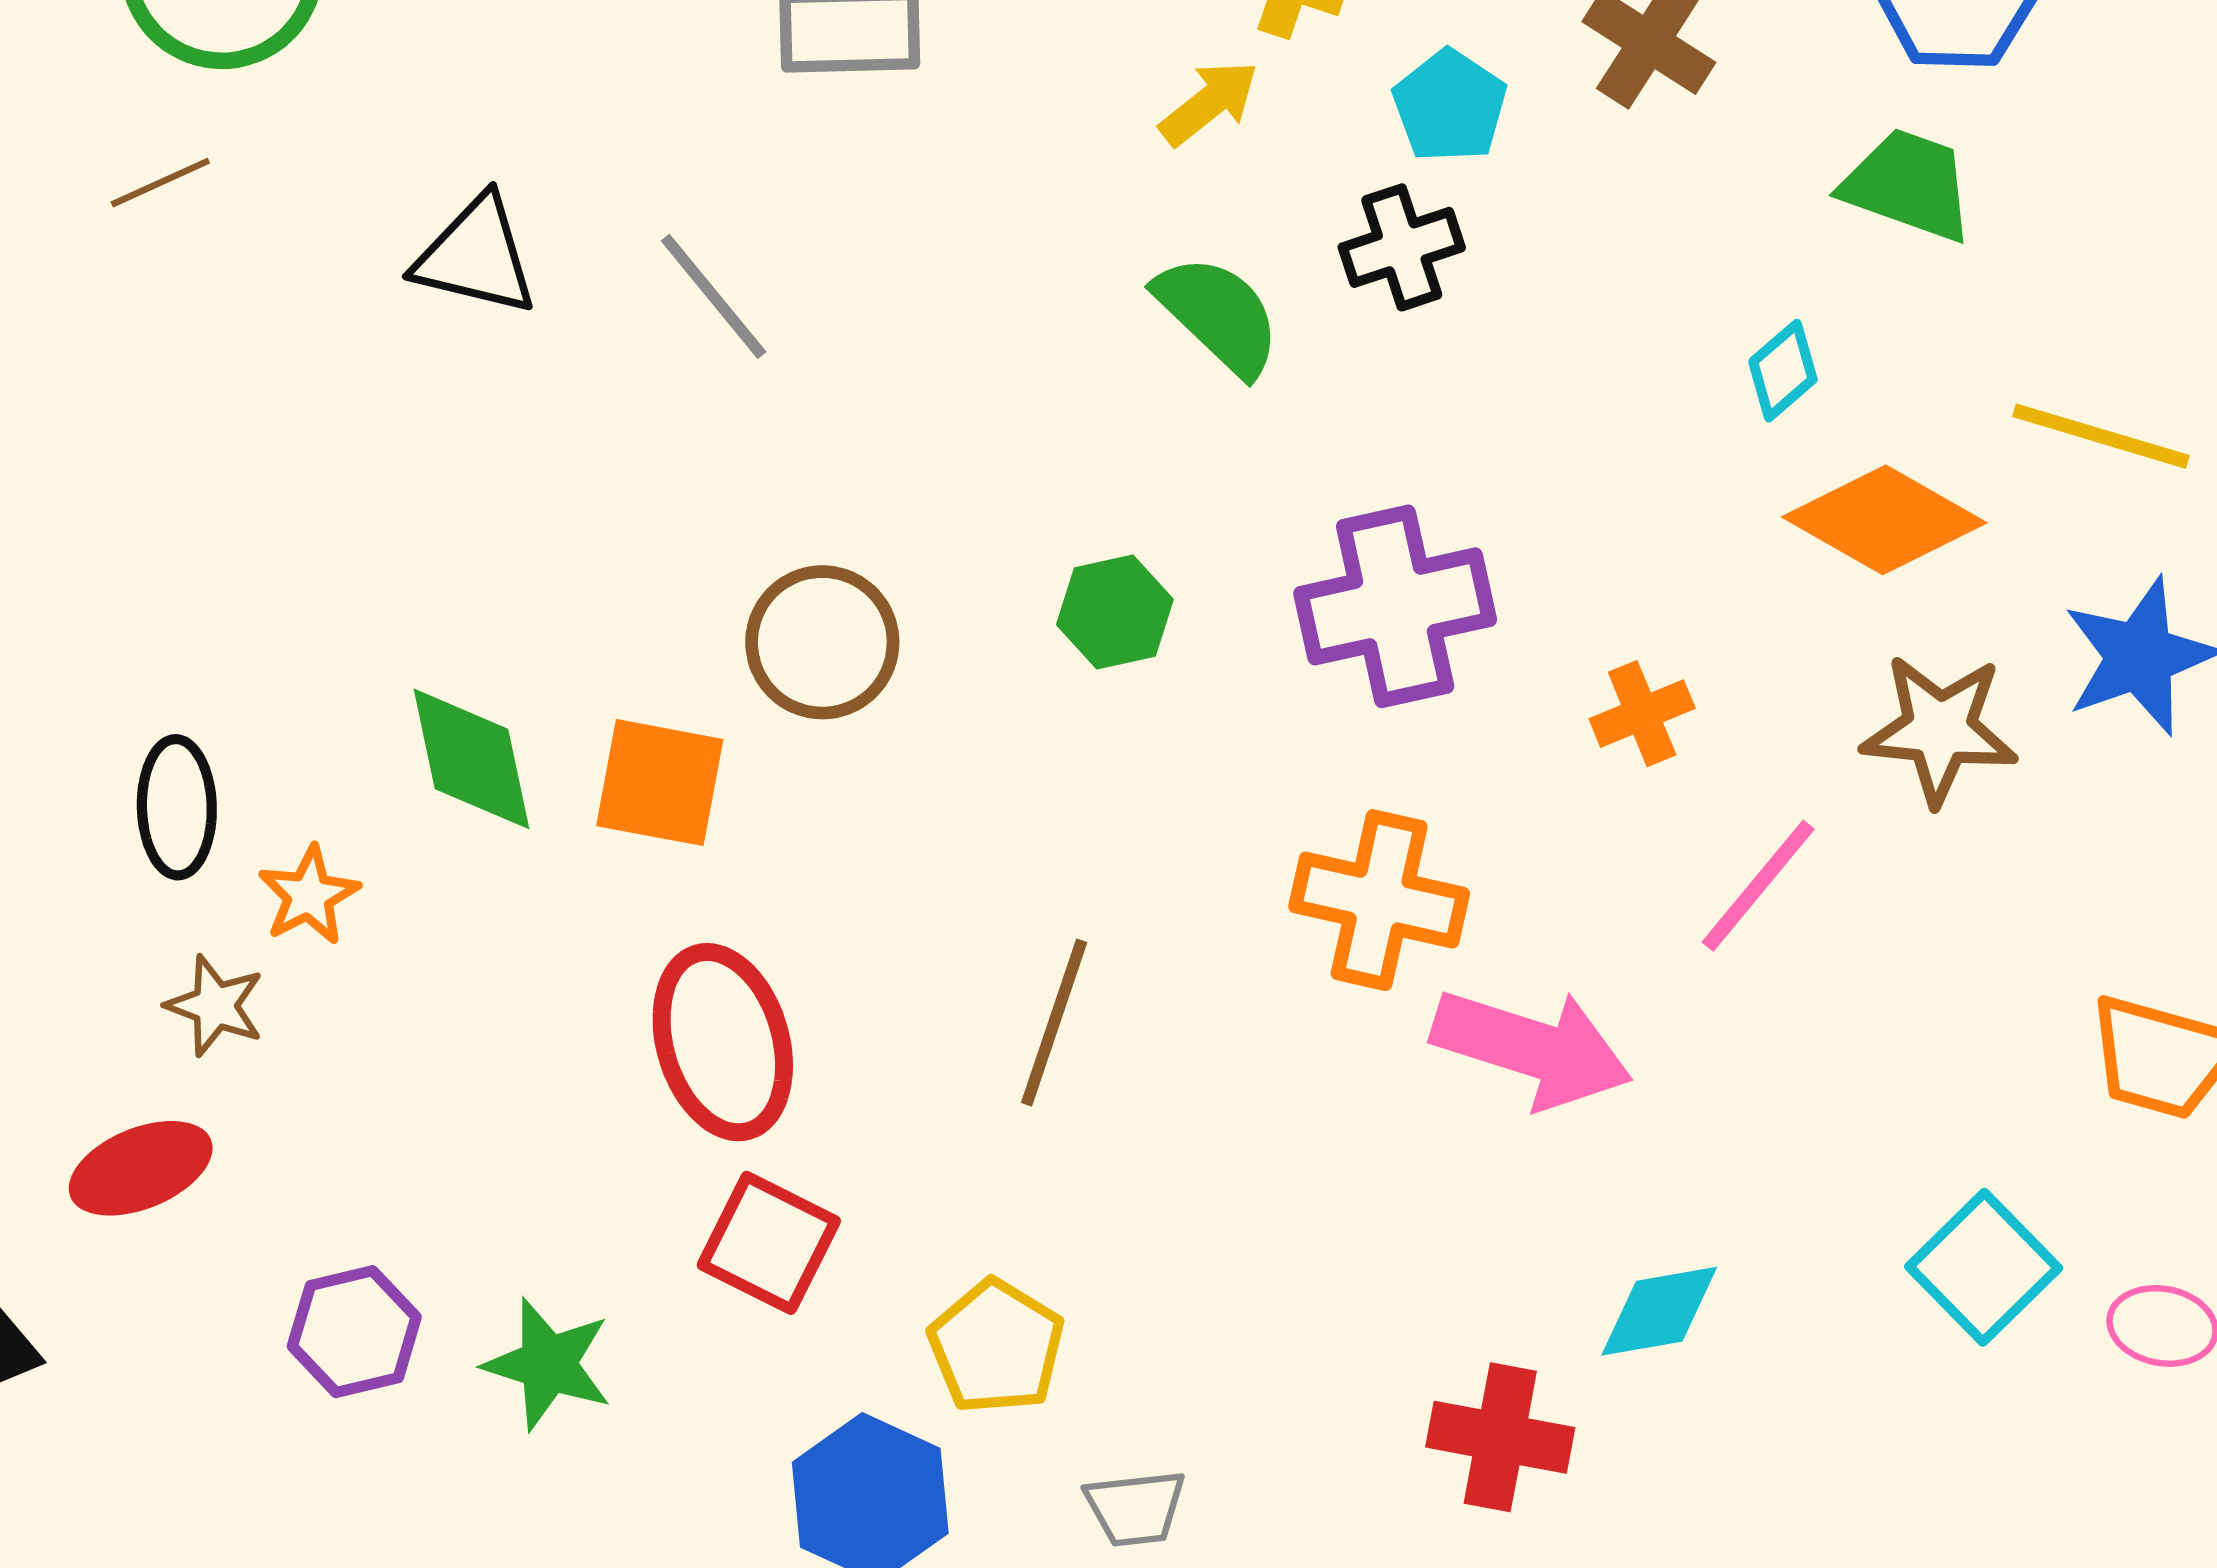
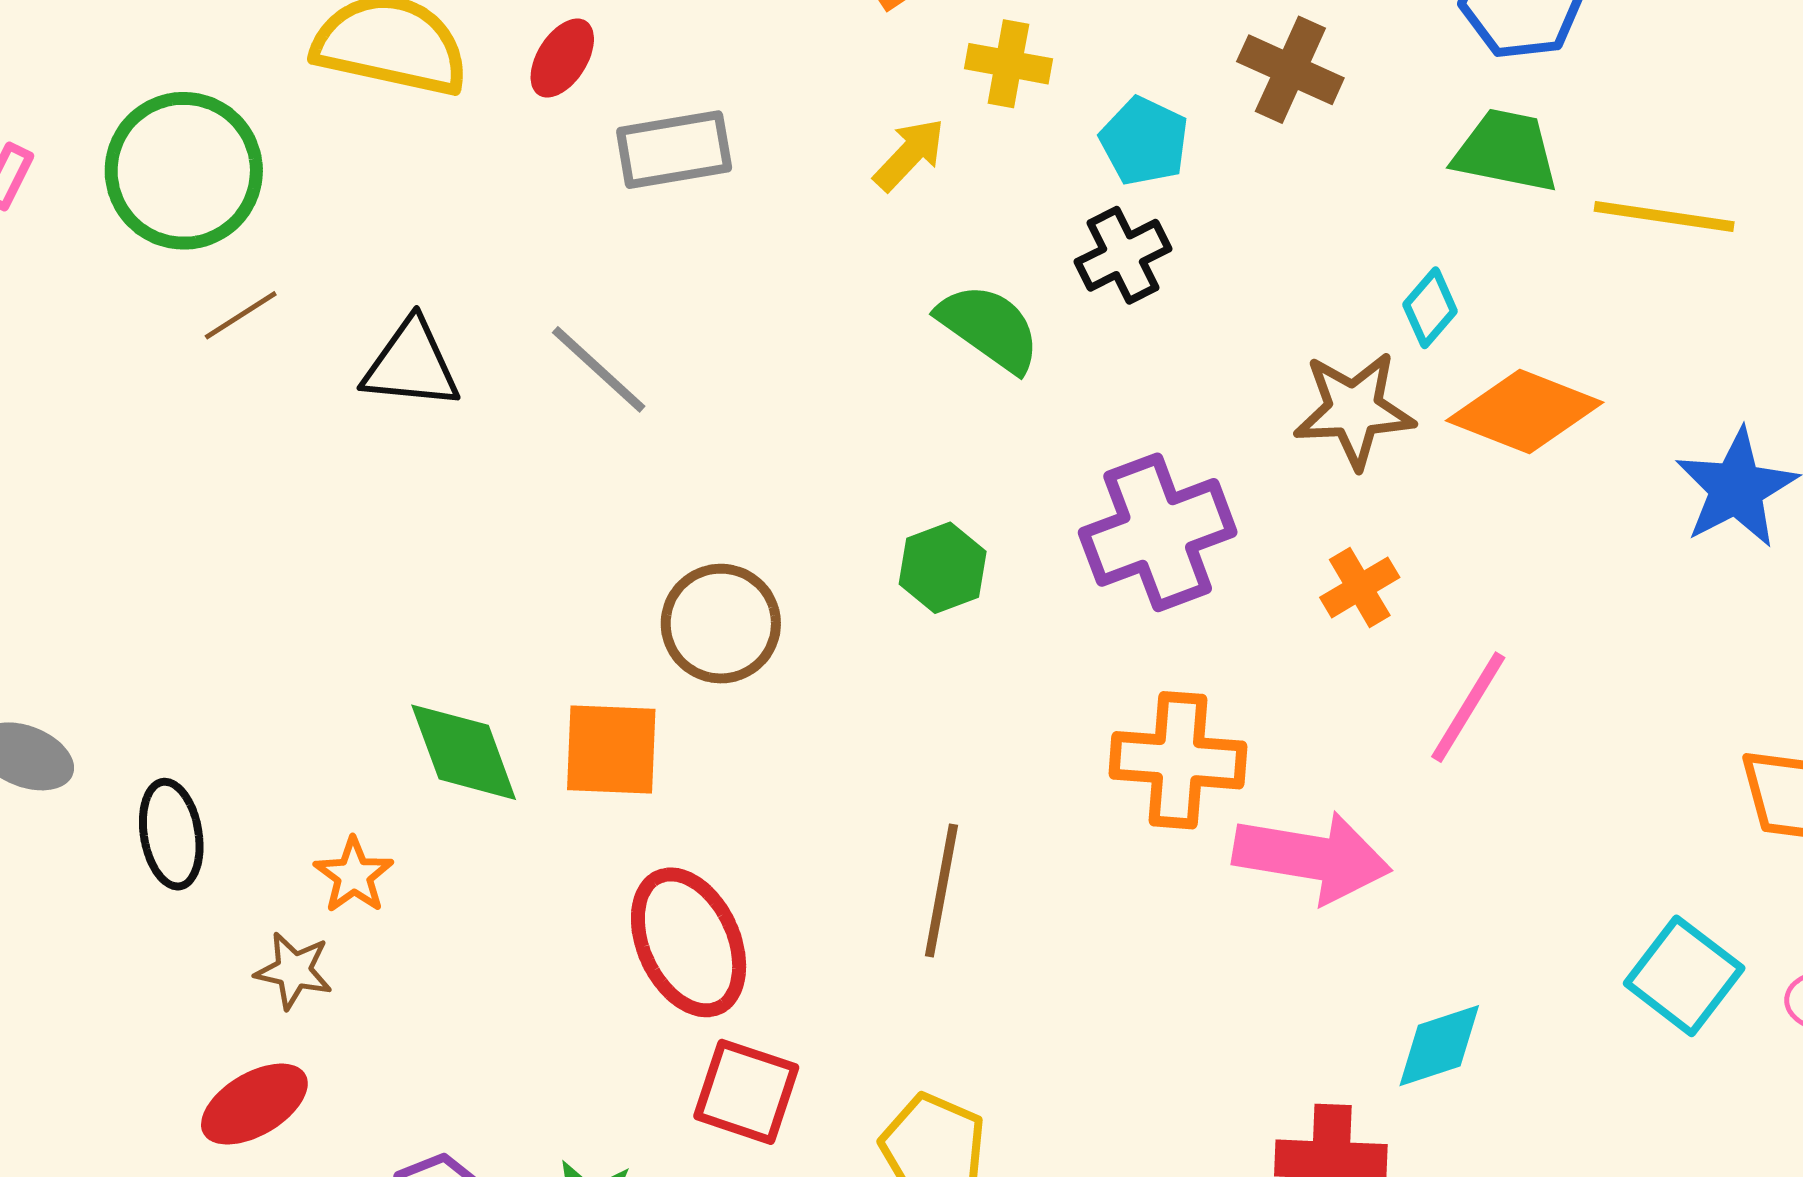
yellow arrow: (1209, 103) -> (909, 155), moved
brown line: (160, 183) -> (241, 315), moved
yellow line: (2101, 436) -> (1664, 217), moved
brown star: (1940, 729) -> (1354, 410), moved
black ellipse: (177, 807) -> (171, 834), moved

